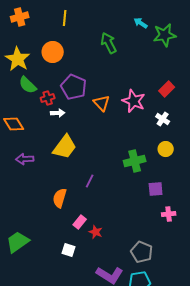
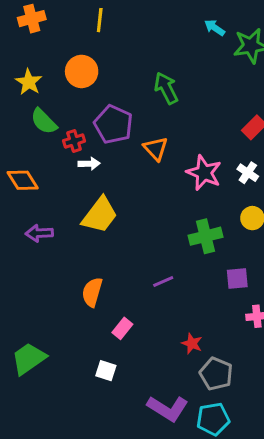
green arrow: (109, 43) -> (166, 88), moved
yellow star: (18, 59) -> (29, 82), size x0.7
pink star: (134, 101) -> (204, 173), moved
purple line: (90, 181) -> (163, 282), moved, turned 40
red star: (96, 232) -> (192, 343), moved

